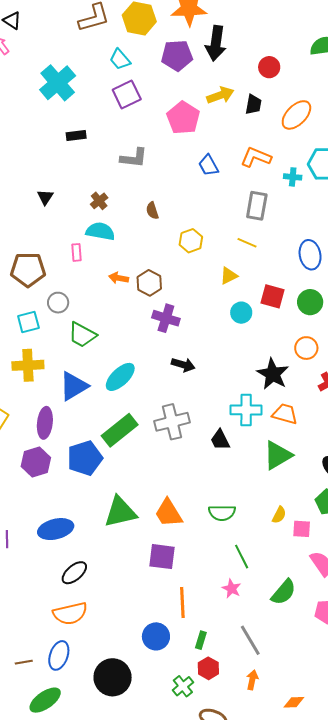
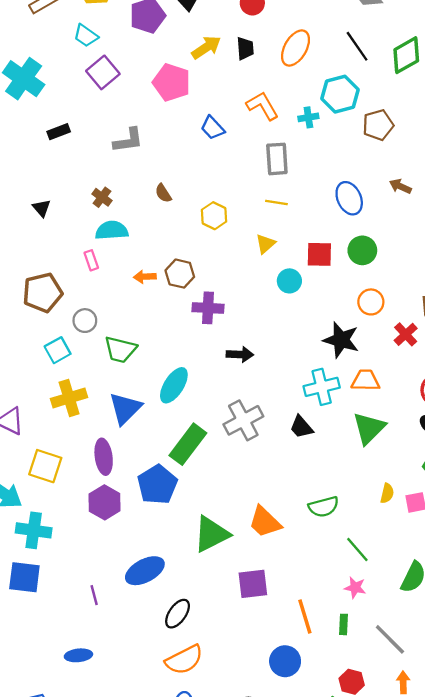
orange L-shape: (256, 157) -> (262, 106), turned 52
purple square: (162, 557) -> (253, 584), moved
green rectangle: (201, 640) -> (344, 624), moved

